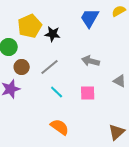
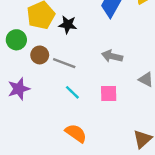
brown circle: (22, 67) -> (40, 55), moved
gray line: (50, 67) -> (64, 63), turned 60

